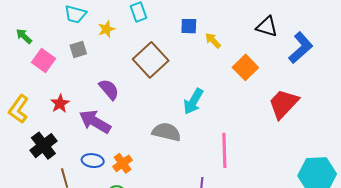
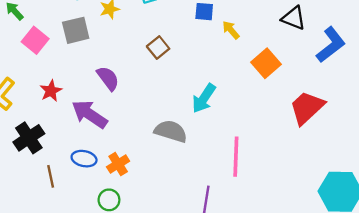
gray square: (78, 49) -> (76, 30), size x1.4
brown square: (151, 60) -> (158, 47), size x0.6

